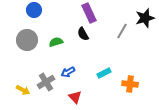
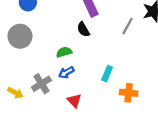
green semicircle: (56, 42) -> (64, 52), moved
cyan rectangle: (104, 73) -> (107, 74), turned -40
orange cross: (130, 84) -> (129, 93), moved

